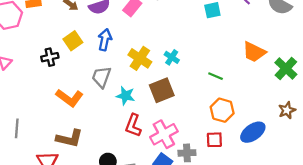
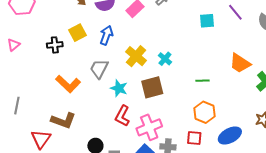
green line: (216, 76) -> (202, 81), turned -32

